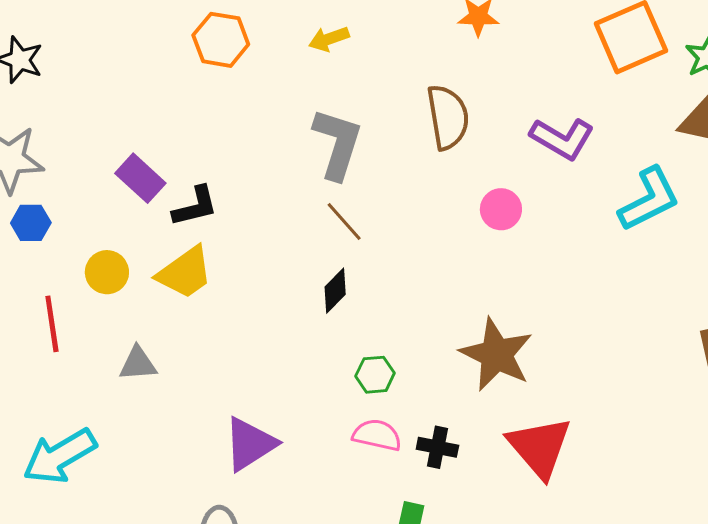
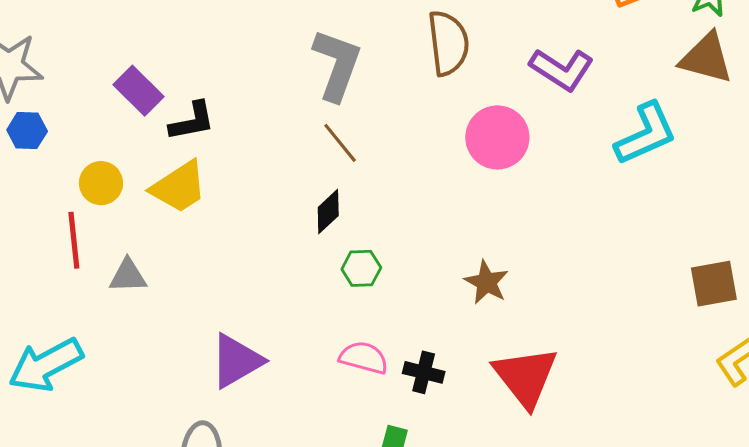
pink circle: (501, 209) -> (497, 137), size x1.5
red line: (52, 324) -> (74, 240), moved
brown star: (496, 355) -> (486, 282), size x0.6
green hexagon: (375, 375) -> (361, 268), moved

